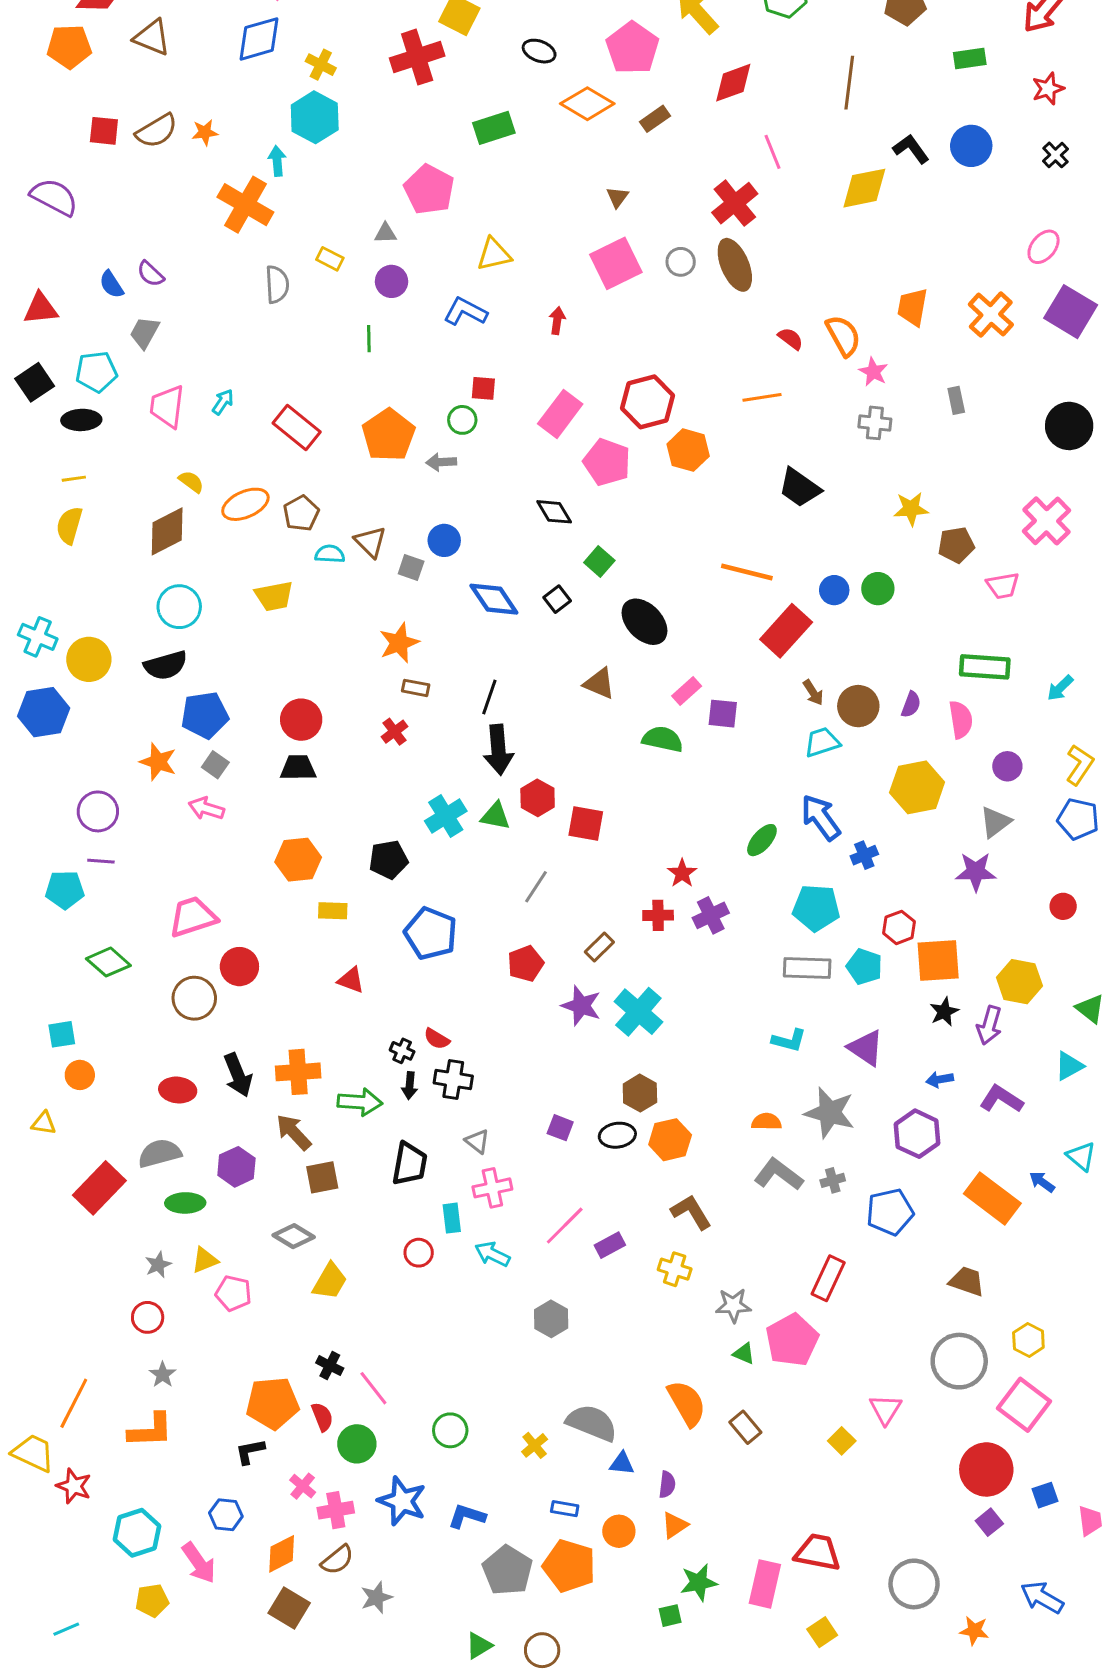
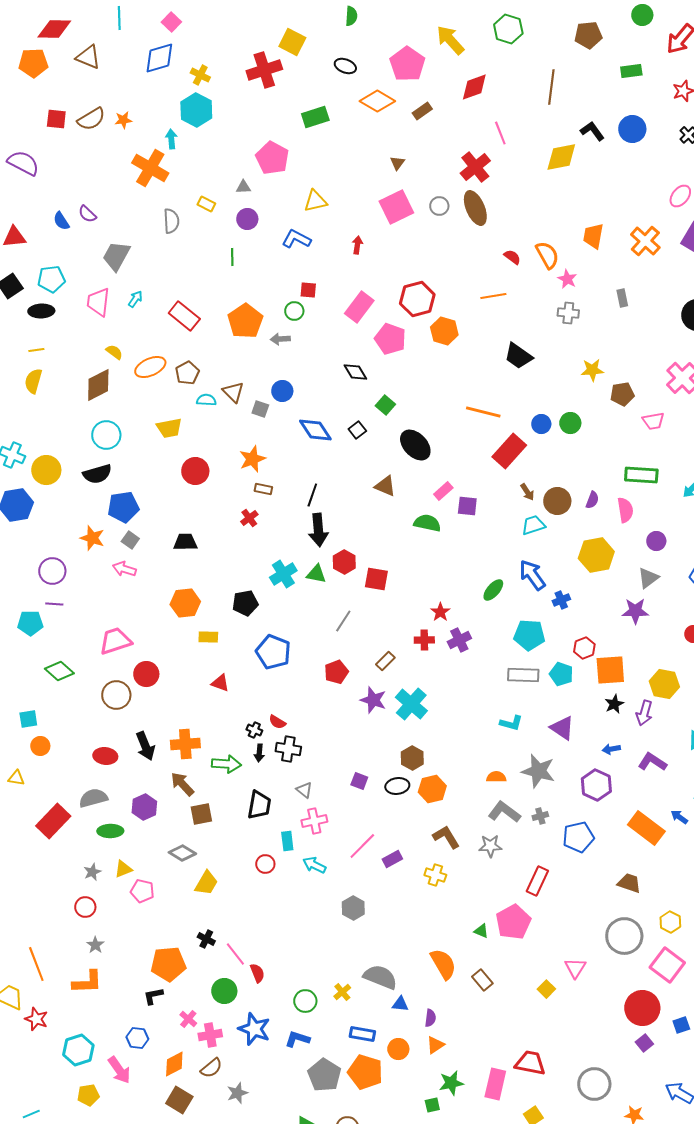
gray trapezoid: (145, 333) -> (116, 256), moved, size x1.4
red circle: (301, 720) -> (195, 471), moved
gray star: (733, 1305) -> (490, 846), moved
orange line: (74, 1403) -> (36, 964), turned -48
red semicircle: (322, 1417) -> (257, 973), moved
green circle: (450, 1430) -> (305, 1001), moved
blue rectangle: (565, 1509) -> (362, 1034), size x1.4

